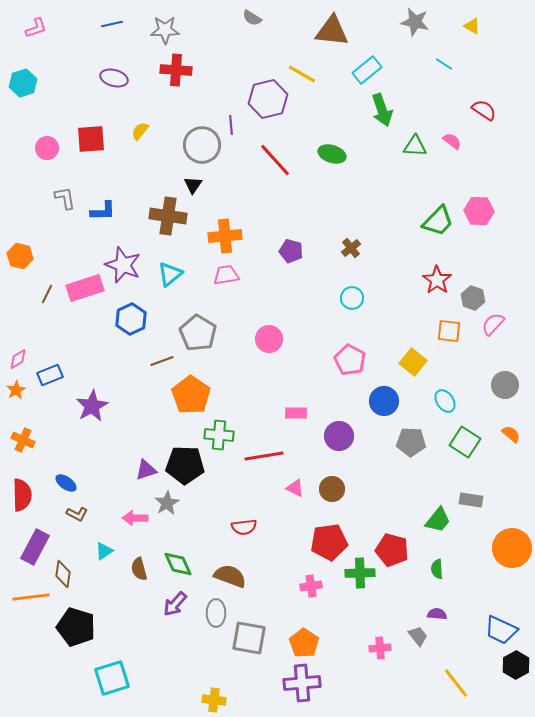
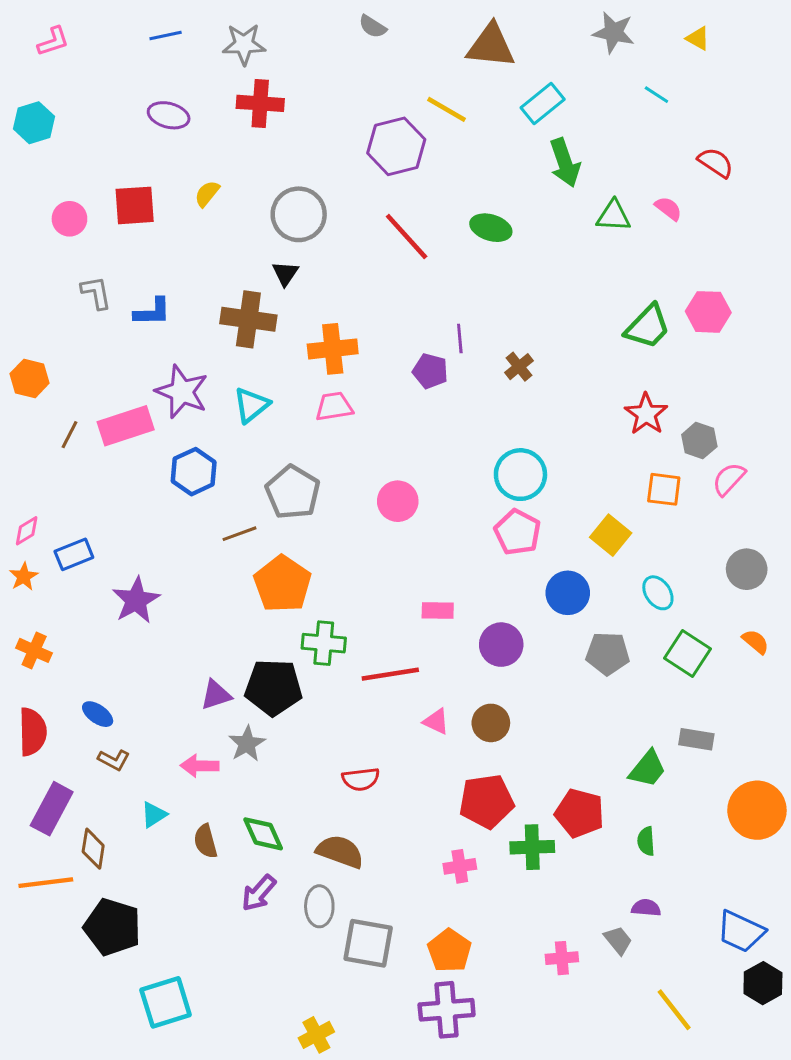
purple line: (231, 125) -> (460, 339), moved
cyan circle: (352, 298) -> (520, 475), moved, size x1.5
yellow cross: (214, 700) -> (316, 1035), turned -35

